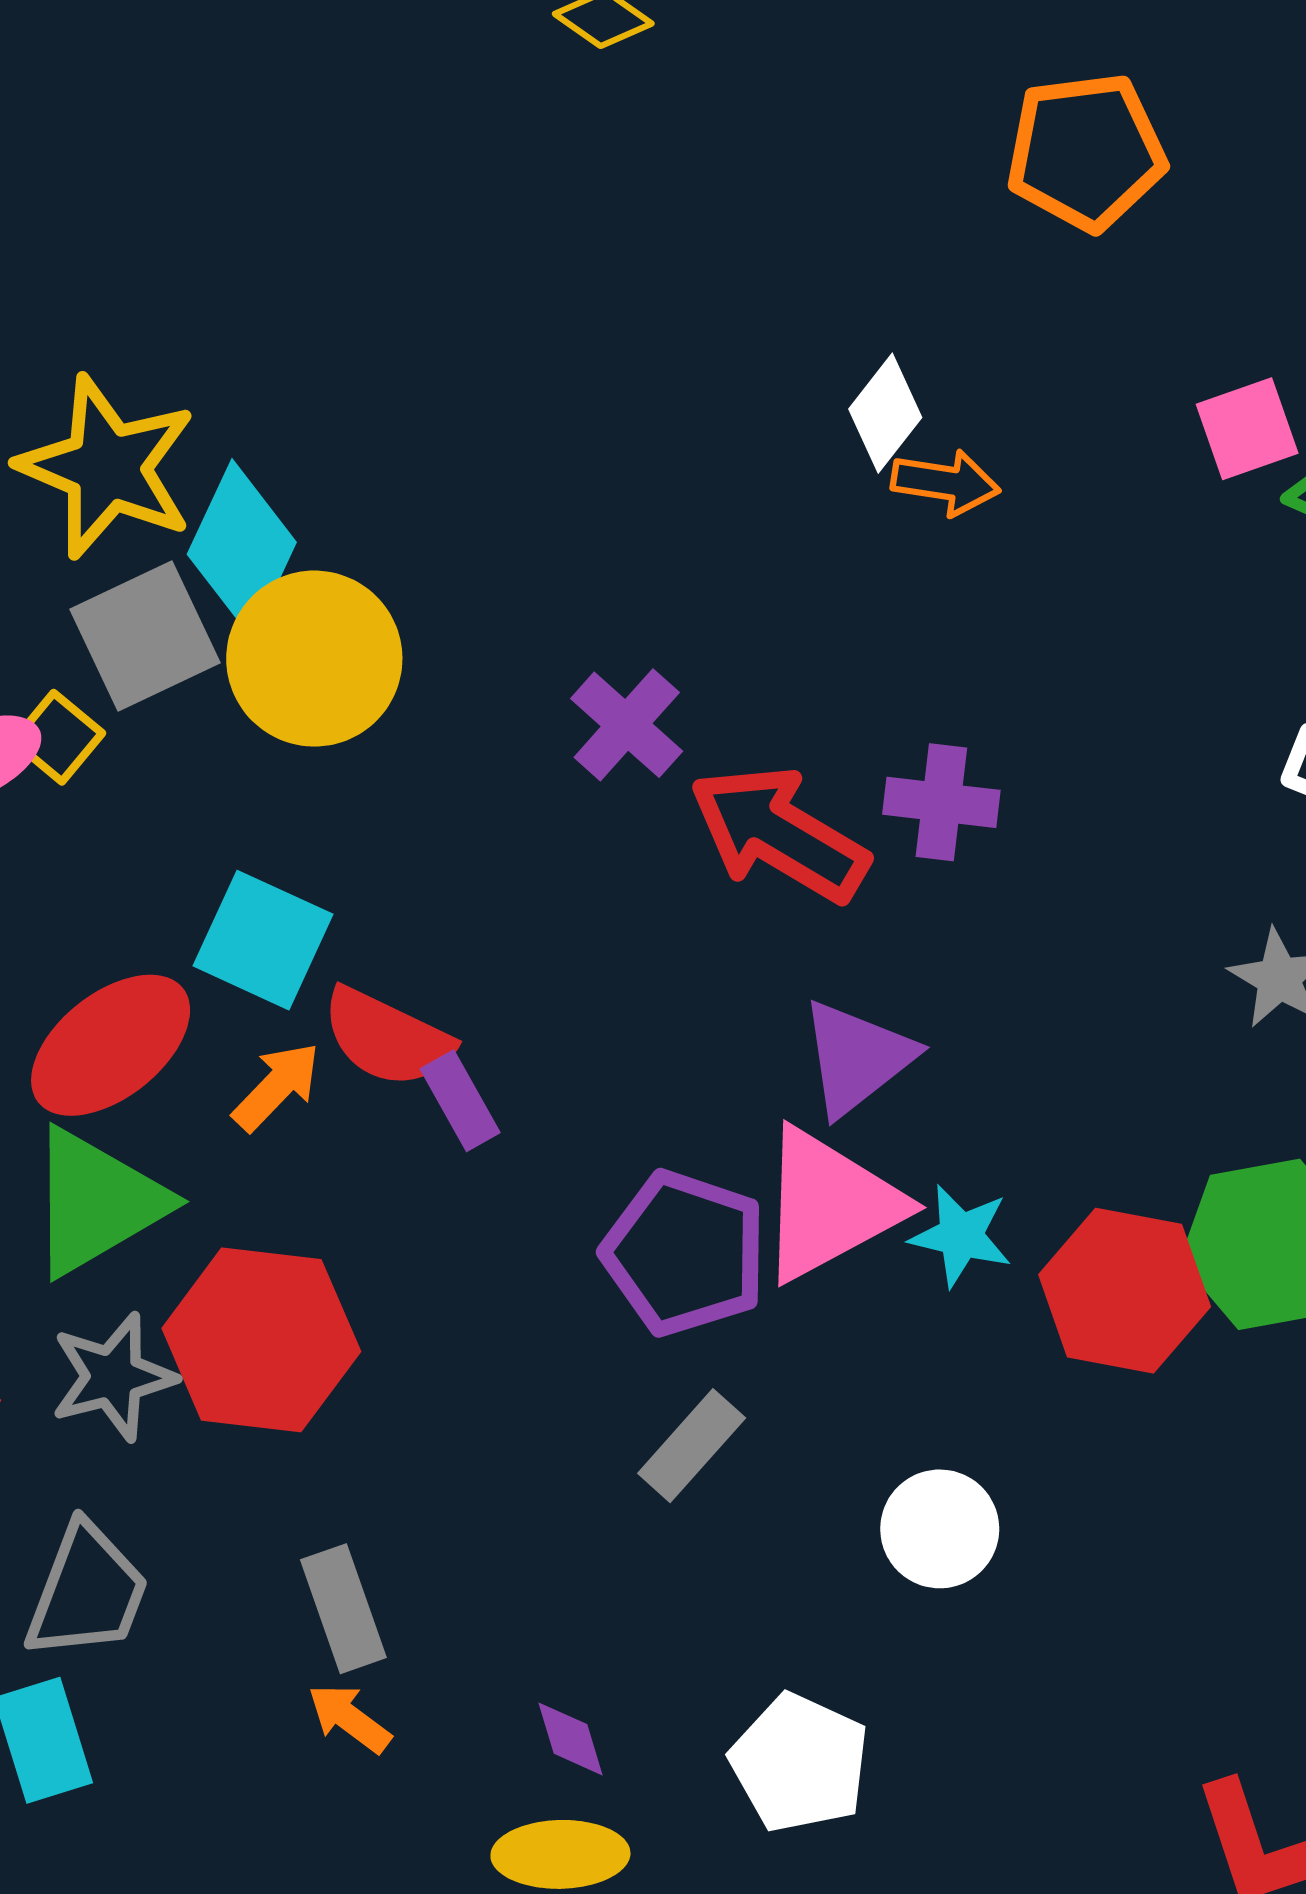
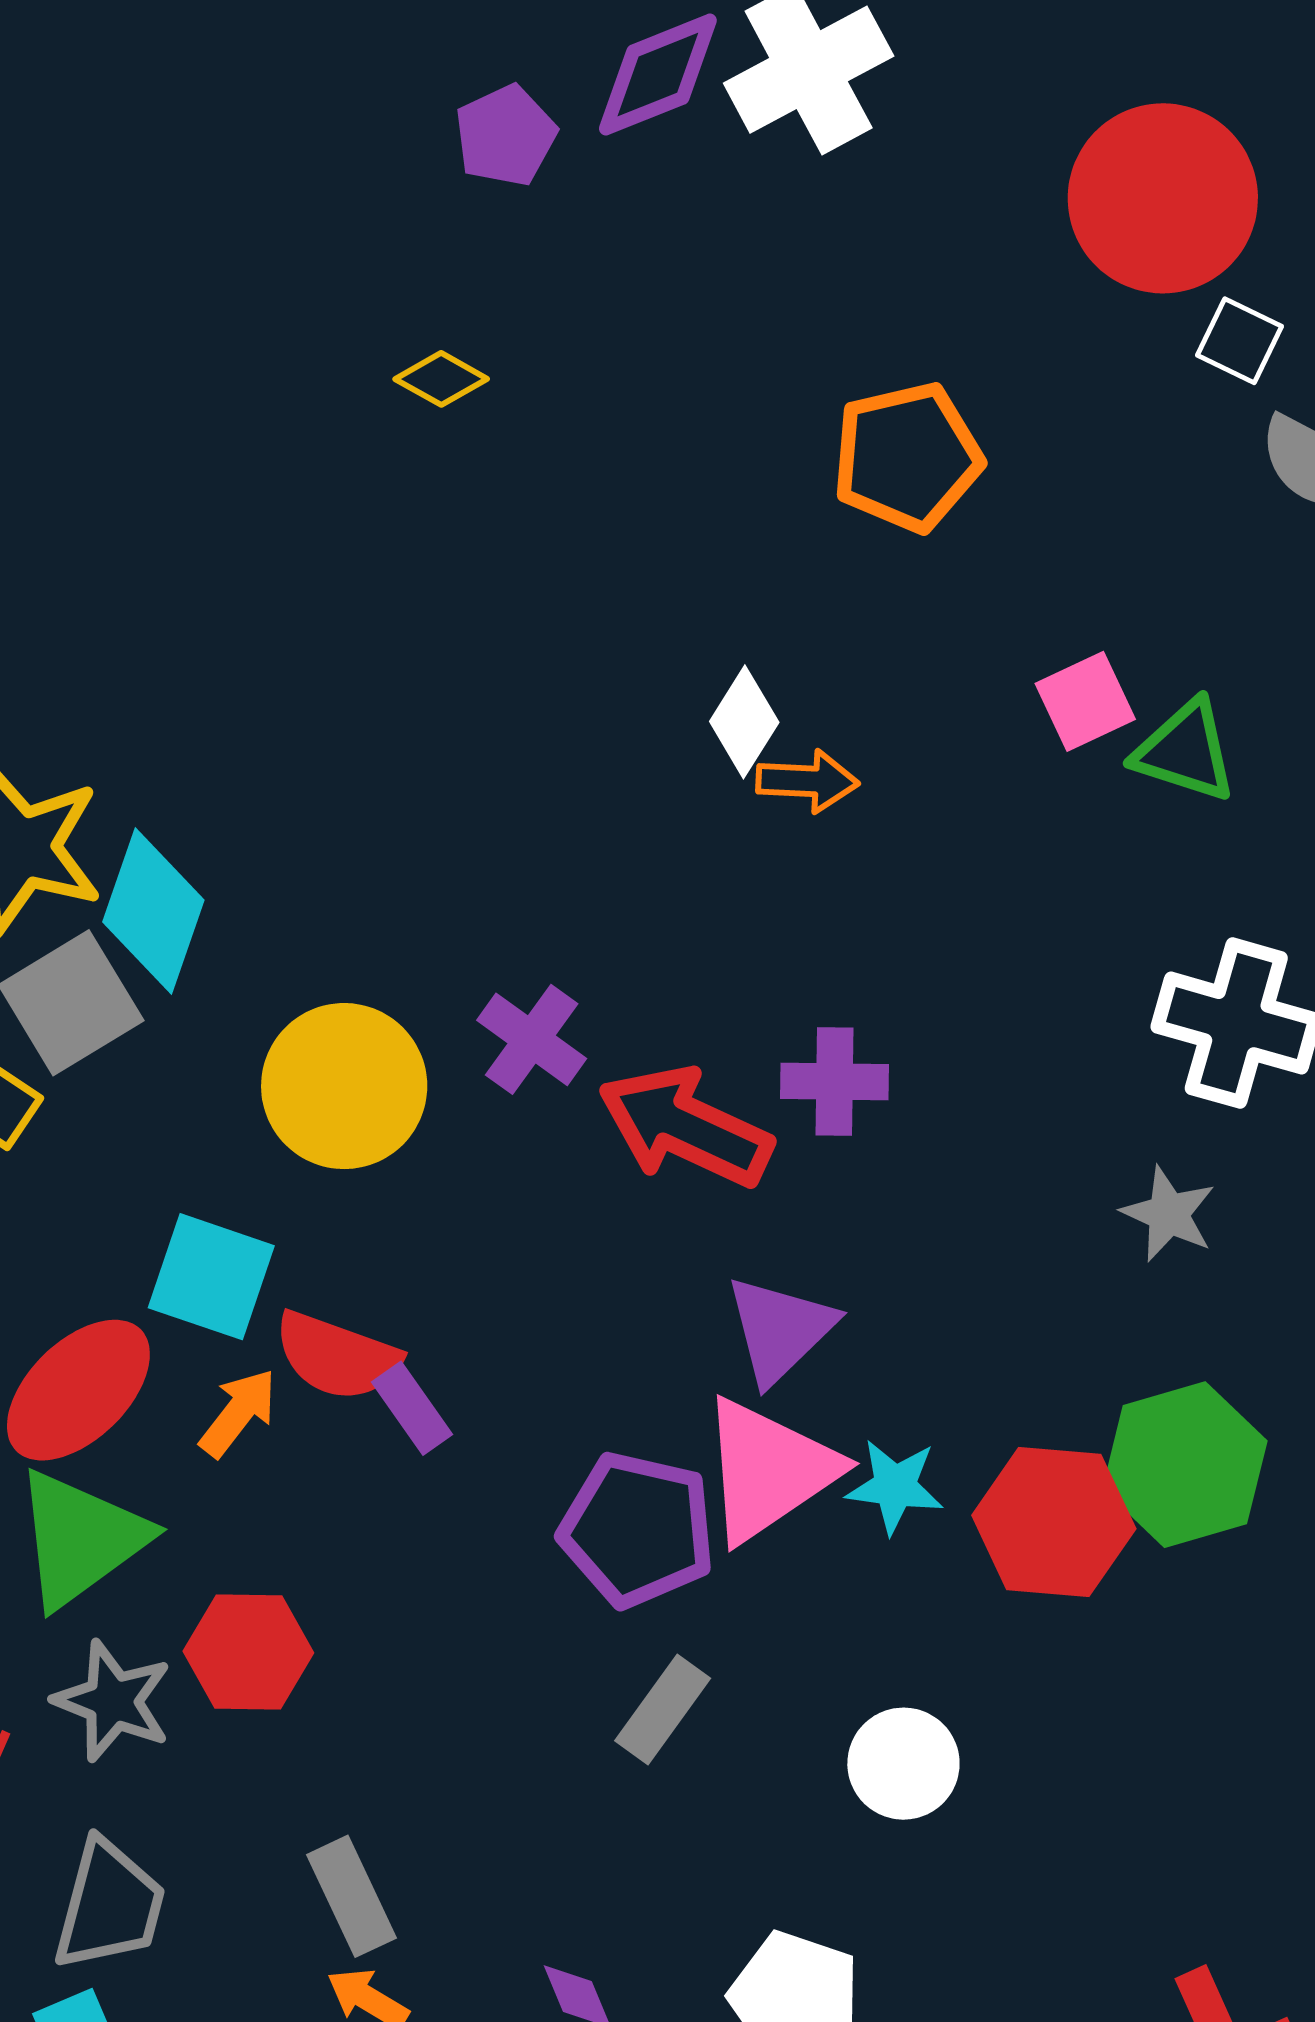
yellow circle: (314, 659) -> (344, 1086), moved
red hexagon: (261, 1340) -> (248, 1652), size x0.7
gray star: (113, 1377) -> (113, 1701), turned -30

